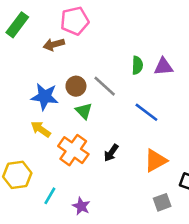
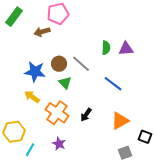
cyan line: (50, 196) -> (30, 150), moved
purple star: (81, 206) -> (59, 144), moved

